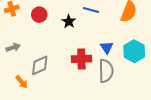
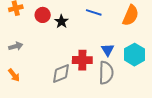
black star: (69, 21) -> (61, 21), moved
gray diamond: (40, 65) -> (61, 73), moved
orange arrow: (22, 82) -> (14, 75), moved

